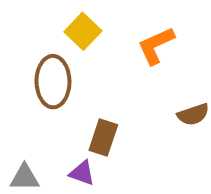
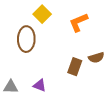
brown rectangle: (103, 137) -> (75, 67), moved

